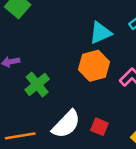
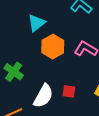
cyan triangle: (100, 33) -> (37, 23), moved

